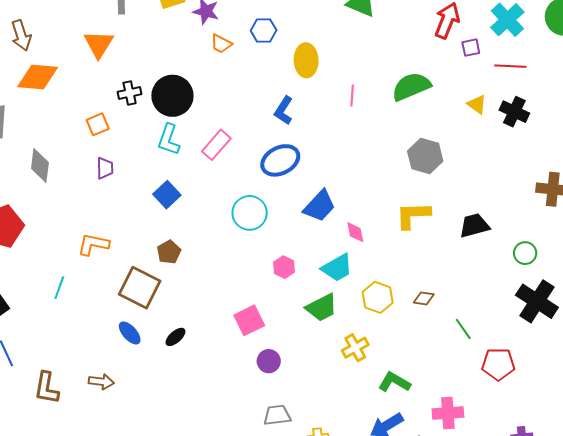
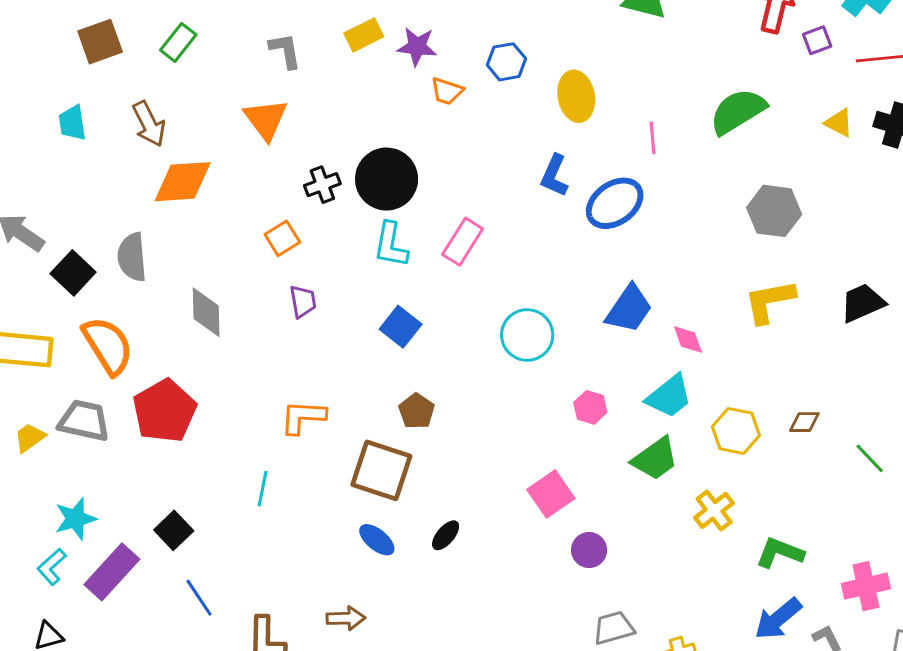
blue ellipse: (280, 160) -> (615, 203), moved

